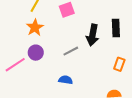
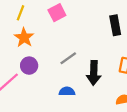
black arrow: (93, 35) -> (94, 73), moved

